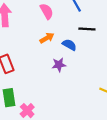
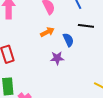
blue semicircle: (69, 45) -> (68, 40), turned 32

